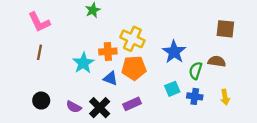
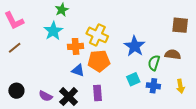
brown line: (40, 52) -> (15, 48), turned 40
cyan star: (83, 63) -> (53, 31), moved
purple rectangle: (132, 104) -> (98, 93), turned -70

